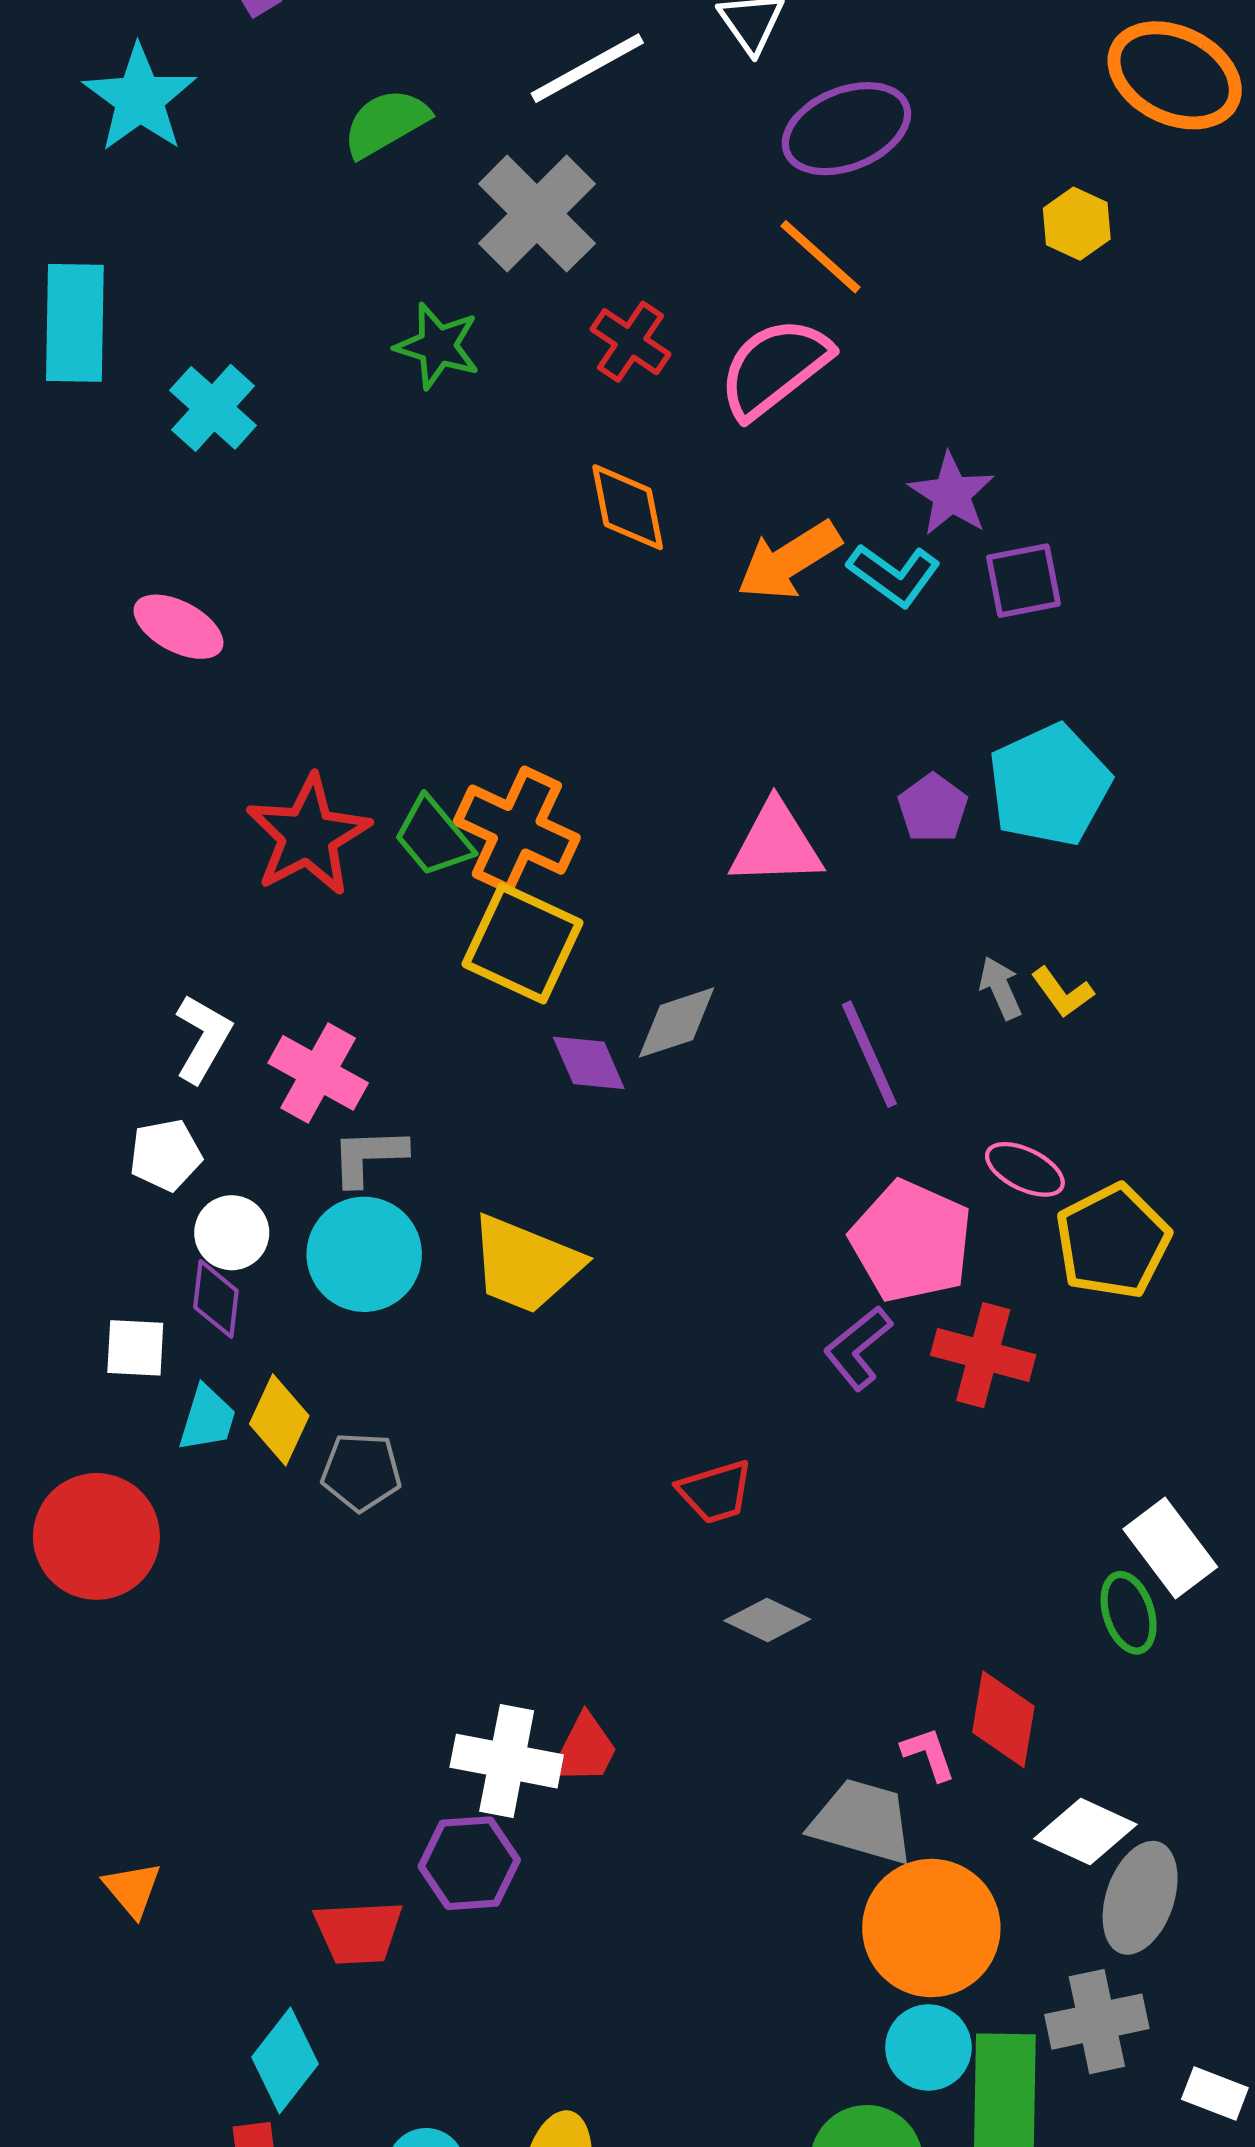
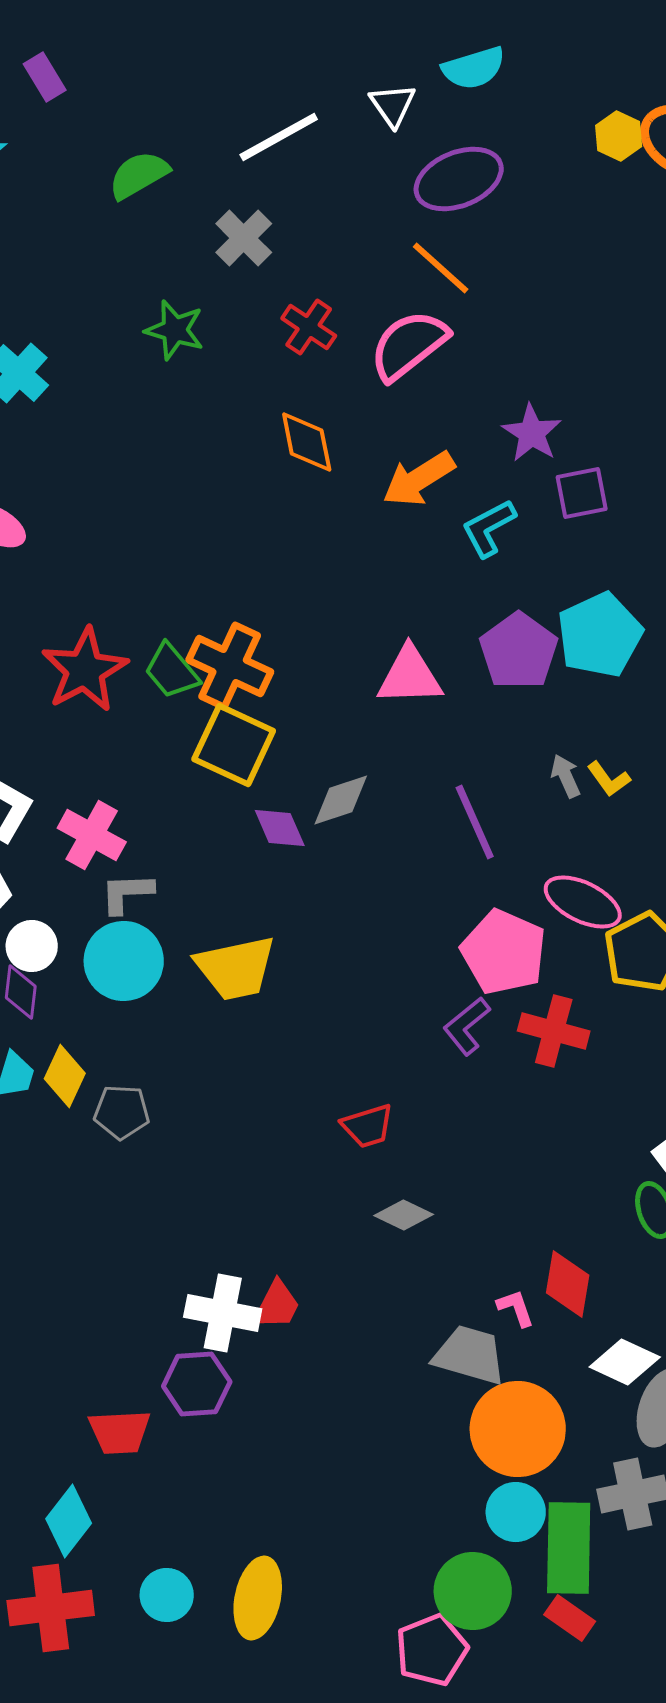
gray cross: (537, 214) -> (244, 238), size x0.7
yellow hexagon: (1077, 224) -> (619, 136), moved
cyan L-shape: (894, 575) -> (489, 528), moved, turned 116
purple pentagon: (933, 808) -> (519, 651), size x1.6
pink ellipse: (1025, 1169) -> (583, 902), size x1.4
yellow trapezoid: (525, 1264) -> (236, 968), turned -34

